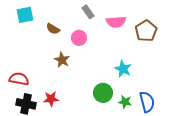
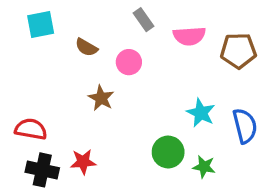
brown pentagon: (146, 31) -> (238, 51), turned 30
blue semicircle: (147, 102) -> (245, 126), moved

